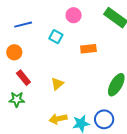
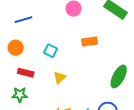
cyan square: (56, 37) -> (51, 51), moved
red rectangle: (23, 78) -> (26, 73), turned -35

